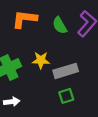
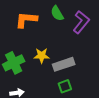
green semicircle: (60, 25) -> (57, 13), moved

